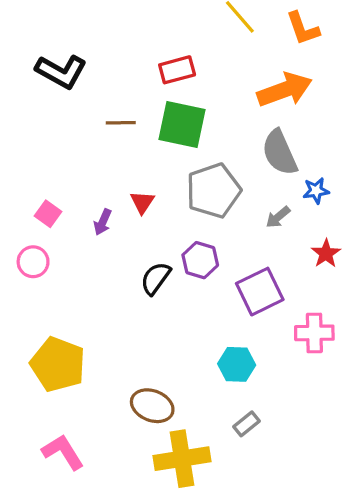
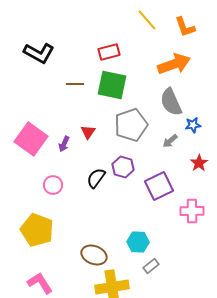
pink square: (48, 214) -> (31, 139), size x2.0
pink circle: (33, 262) -> (53, 185), moved
cyan hexagon: (237, 364) -> (138, 242), moved

